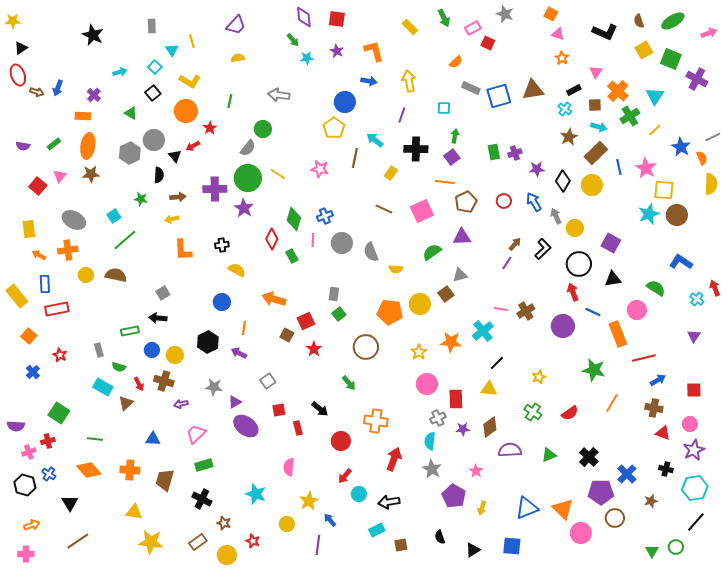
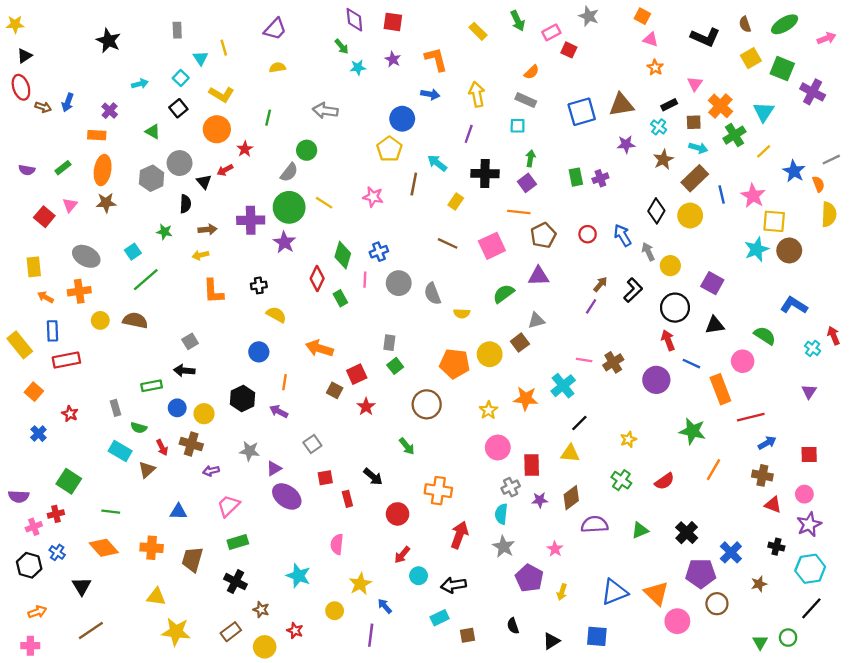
gray rectangle: (471, 88) -> (526, 100), moved
purple star: (537, 169) -> (626, 144), moved

